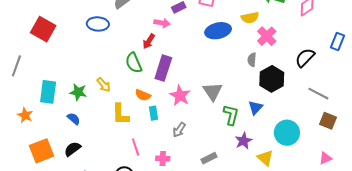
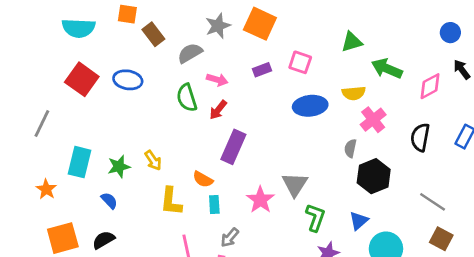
pink arrow: (162, 23) -> (217, 80), moved
blue ellipse: (98, 24) -> (128, 80), moved
black semicircle: (305, 58) -> (420, 137), moved, turned -40
green semicircle: (134, 63) -> (187, 98), moved
green star: (78, 92) -> (119, 167), turned -30
pink star: (180, 96) -> (260, 200), moved
blue triangle: (255, 108) -> (359, 221), moved
gray arrow: (179, 130) -> (230, 238), moved

